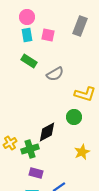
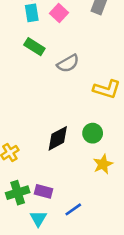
pink square: (48, 35) -> (59, 13), turned 32
green circle: (74, 117) -> (93, 133), moved
green cross: (30, 149) -> (18, 193), moved

